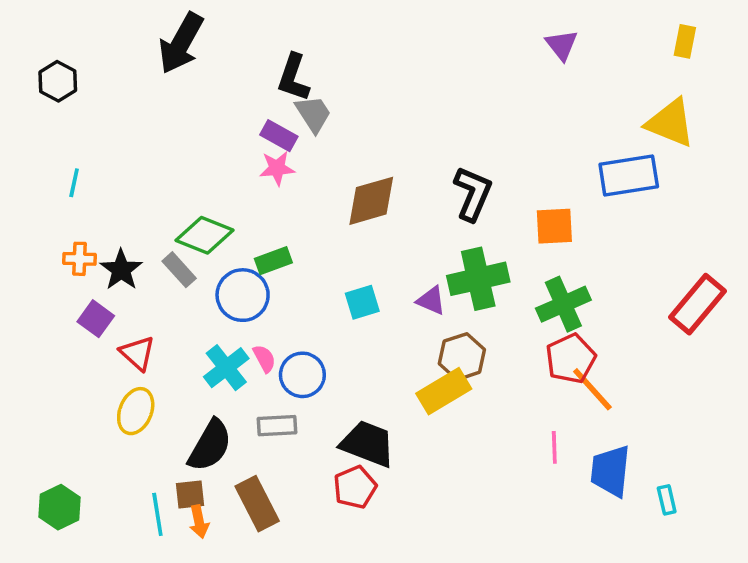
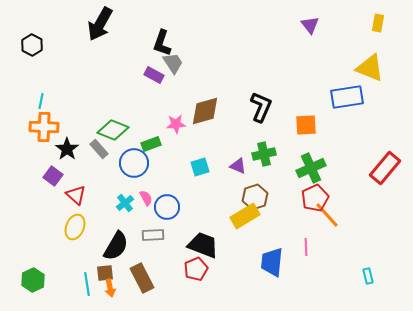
pink star: (277, 168) -> (176, 124), moved
orange cross: (79, 259) -> (44, 127), moved, size x1.6
green cross: (478, 279) -> (264, 154), size x0.7
cyan cross: (226, 368) -> (125, 203), size x0.7
blue trapezoid: (611, 471) -> (272, 262), moved

